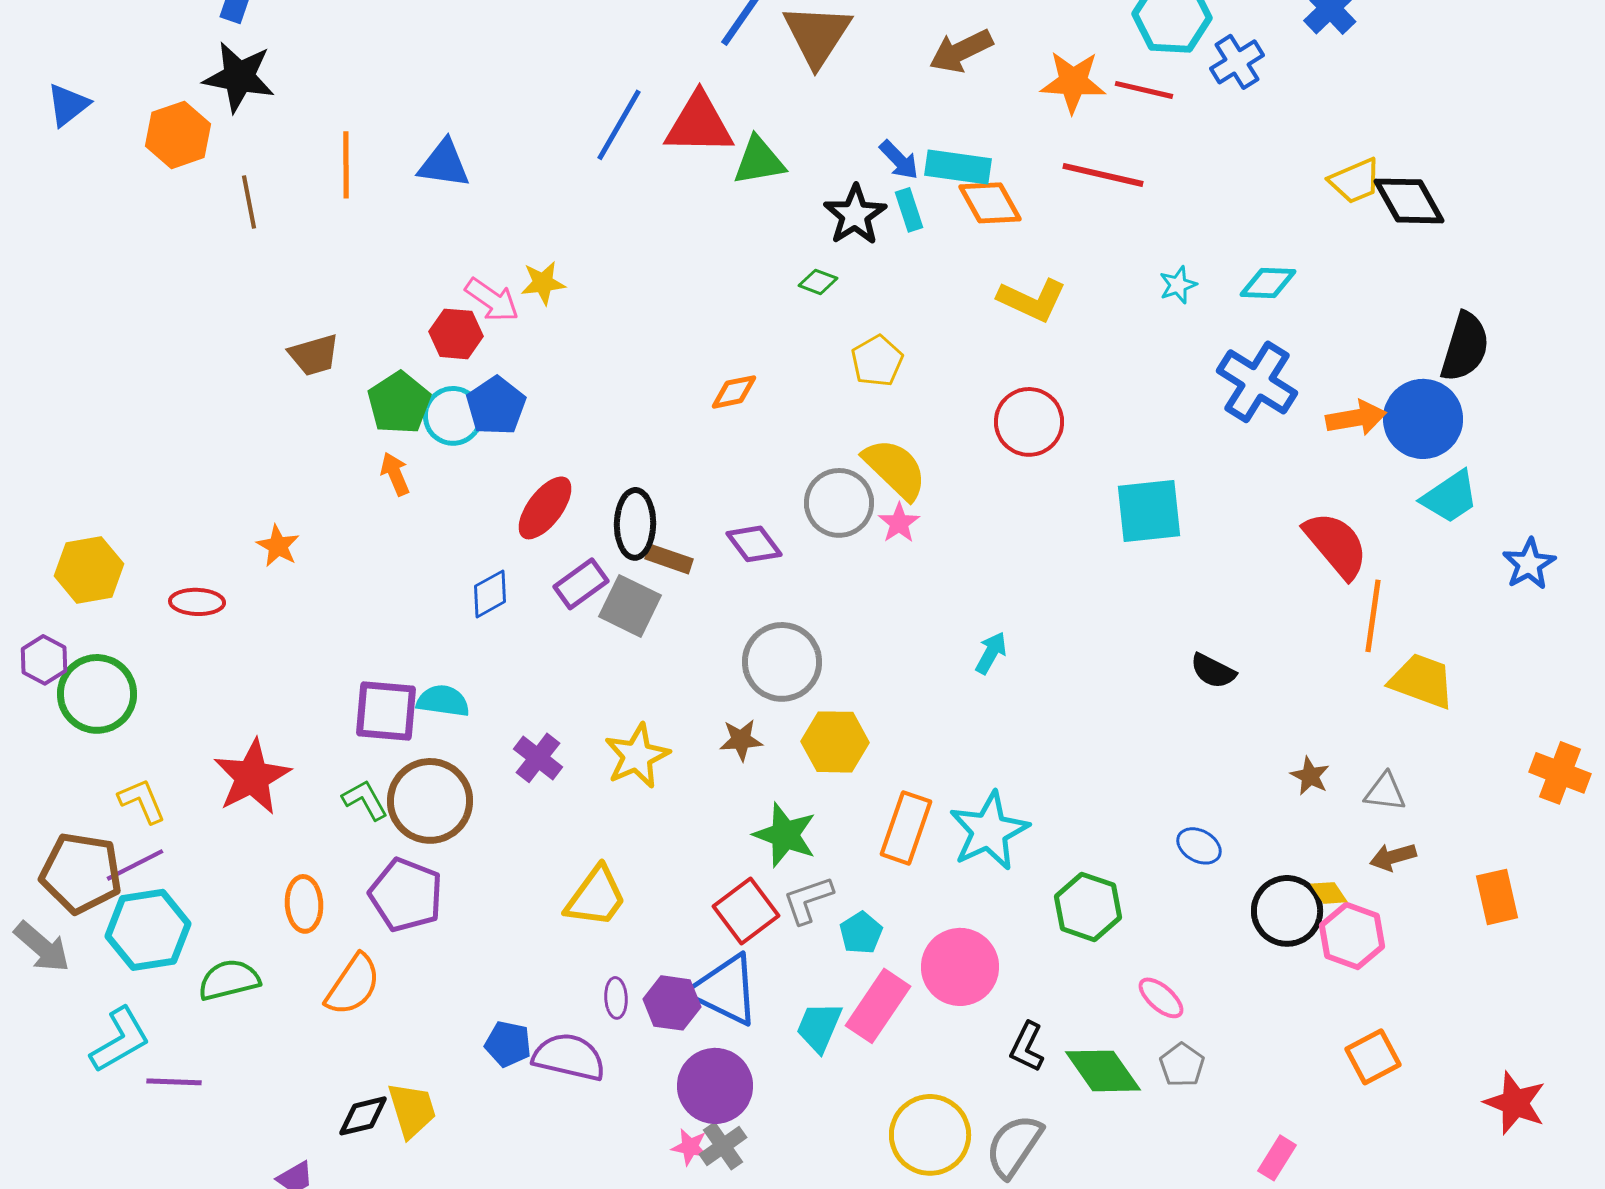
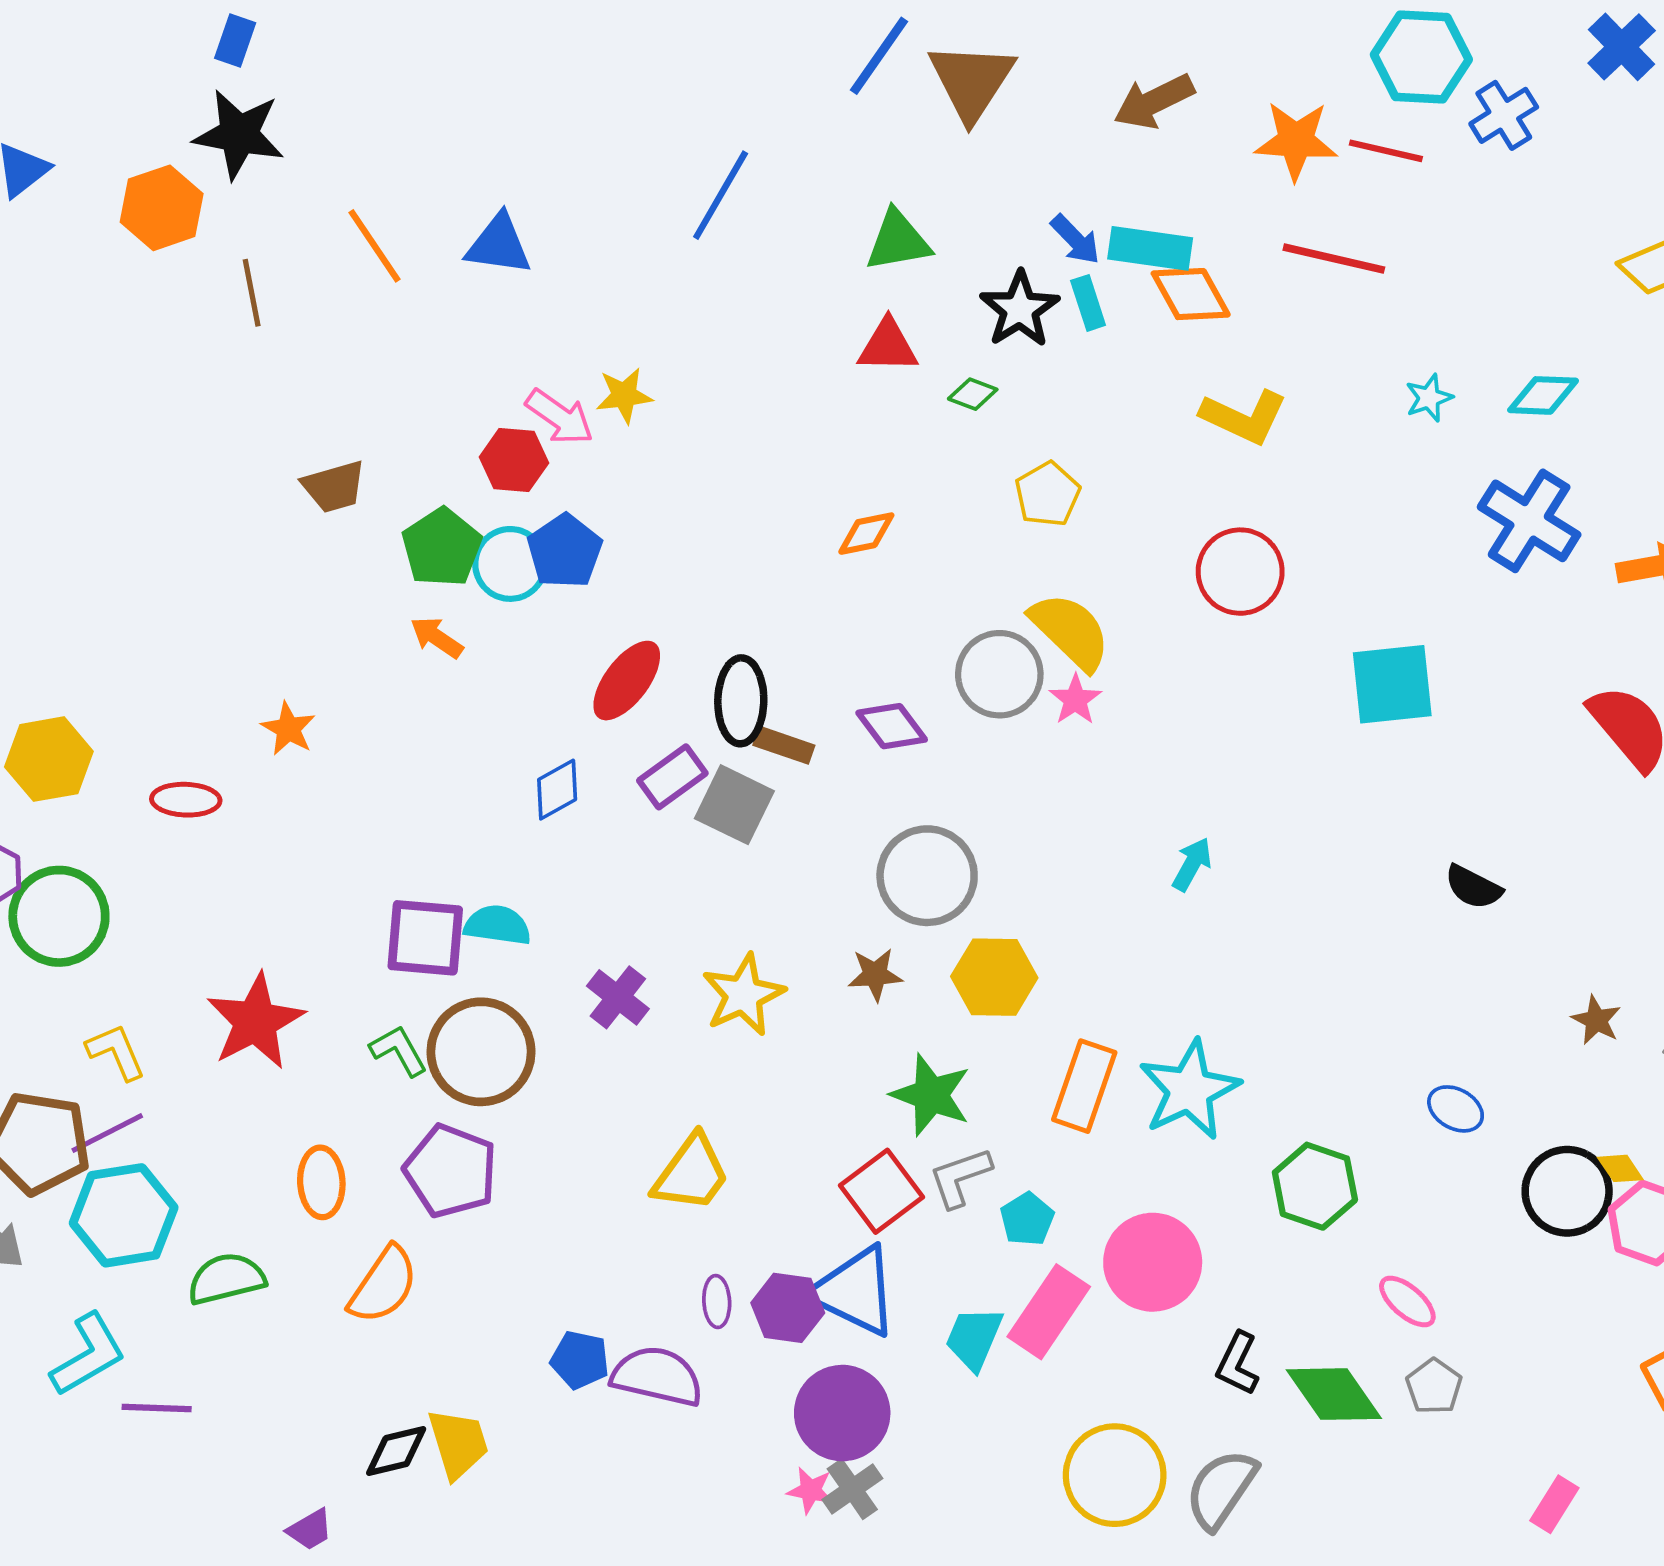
red triangle: (699, 124) -> (888, 346), moved, size x0.7
orange line: (346, 165) -> (375, 246), turned -34
orange arrow: (395, 474) -> (437, 637), turned -33

